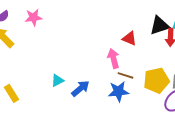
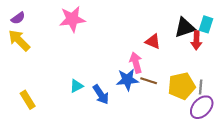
pink star: (33, 17) -> (72, 19), moved, size x1.4
blue arrow: (80, 88) -> (101, 94), turned 96
blue star: (118, 91) -> (127, 80), moved

